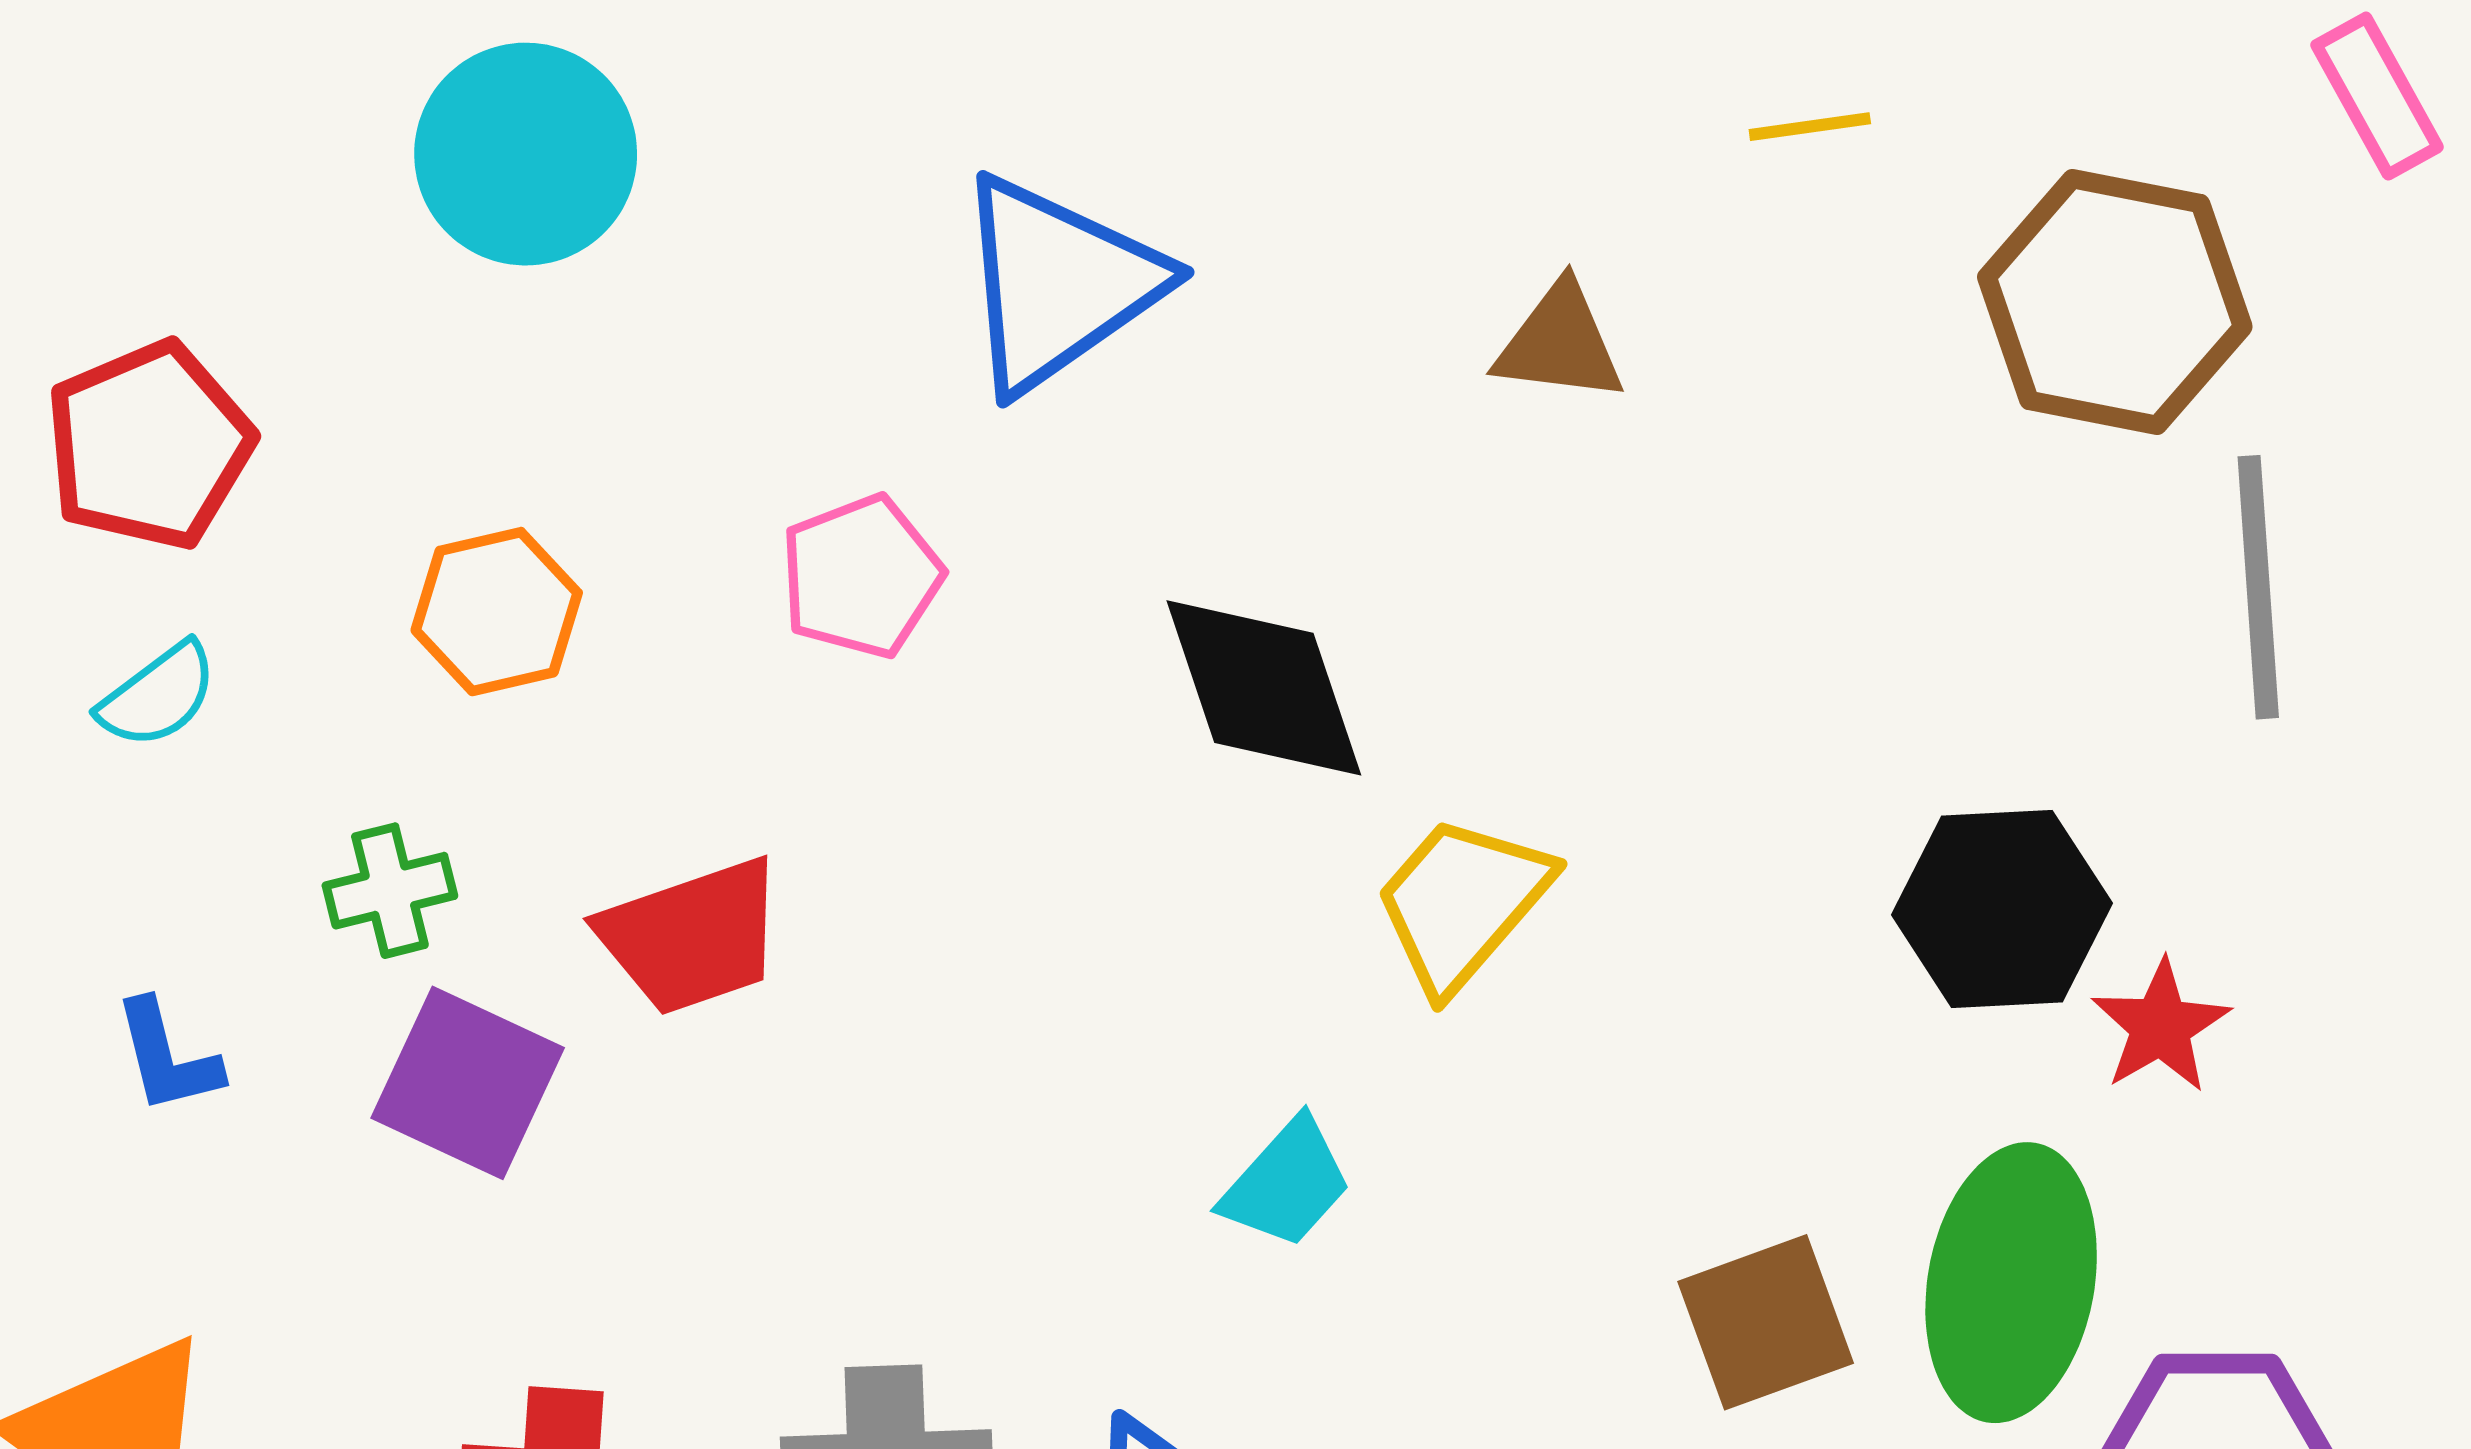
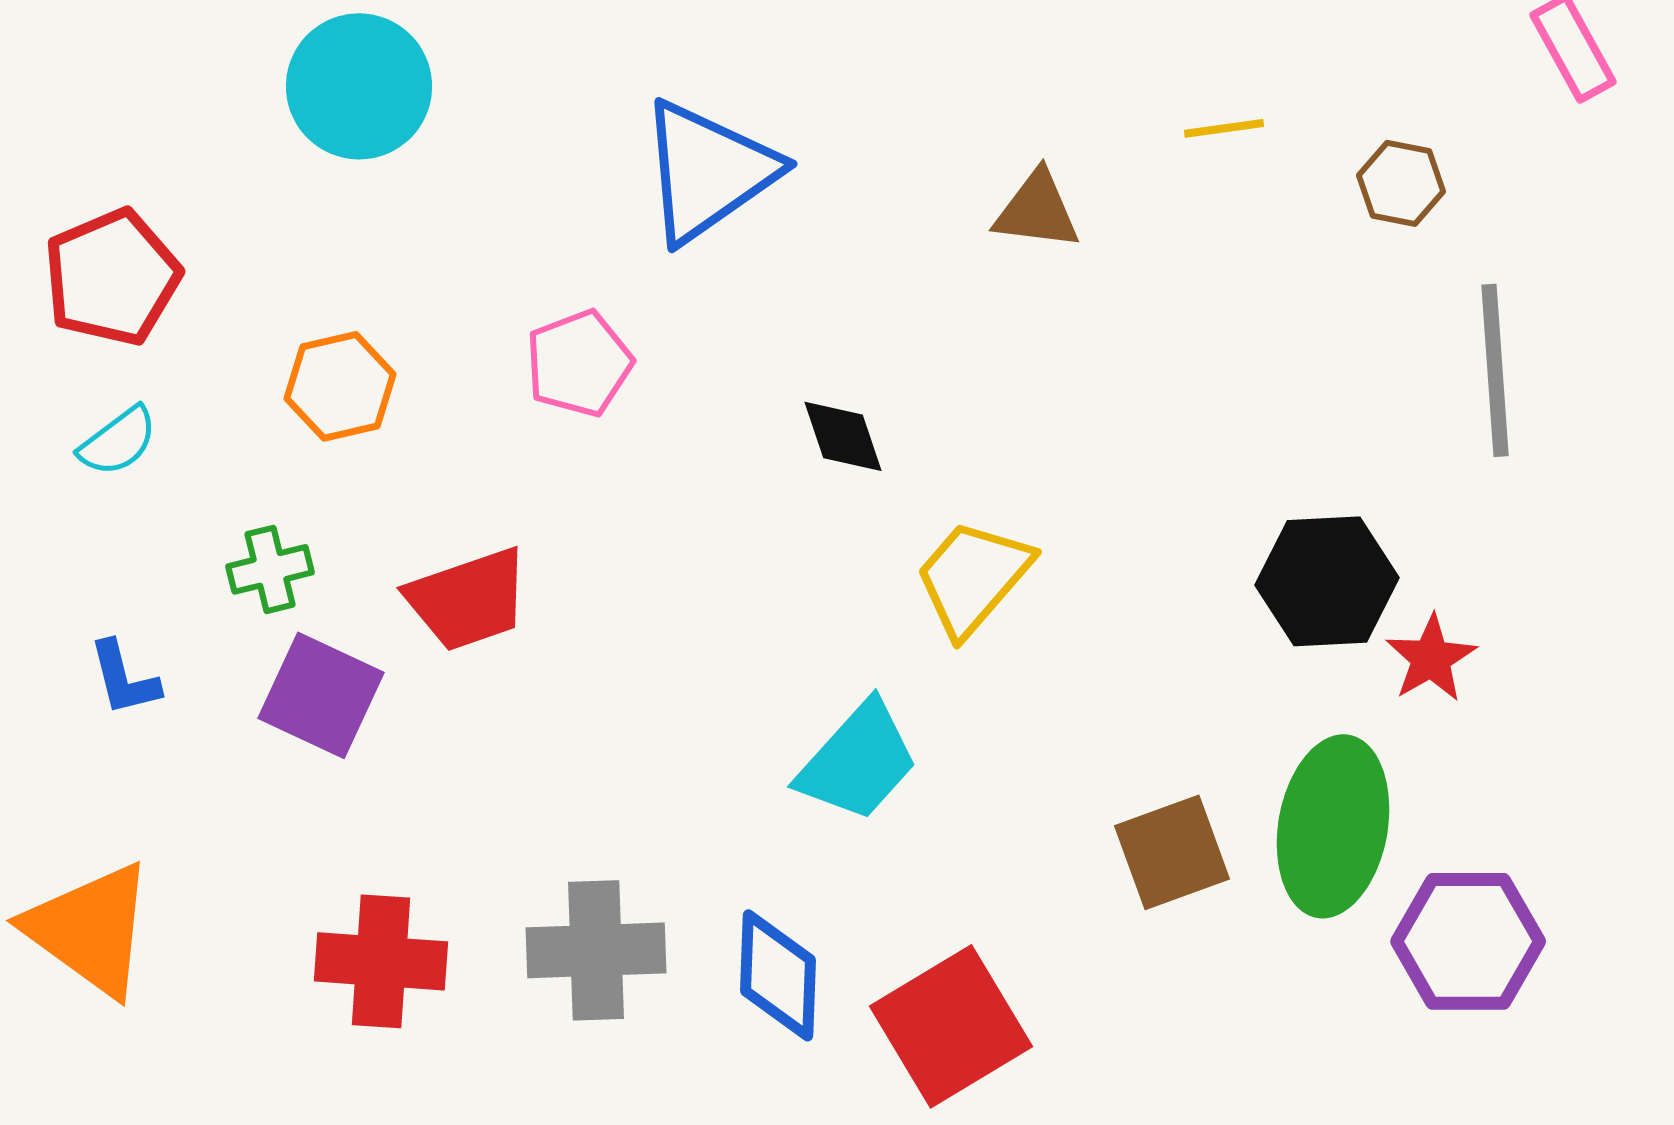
yellow line: (1810, 127) -> (1224, 128), moved
brown hexagon: (2115, 302) -> (1401, 183), size x0.5
black diamond: (1264, 688) -> (843, 436), size x0.6
cyan trapezoid: (1287, 1183) -> (858, 761), size x1.4

